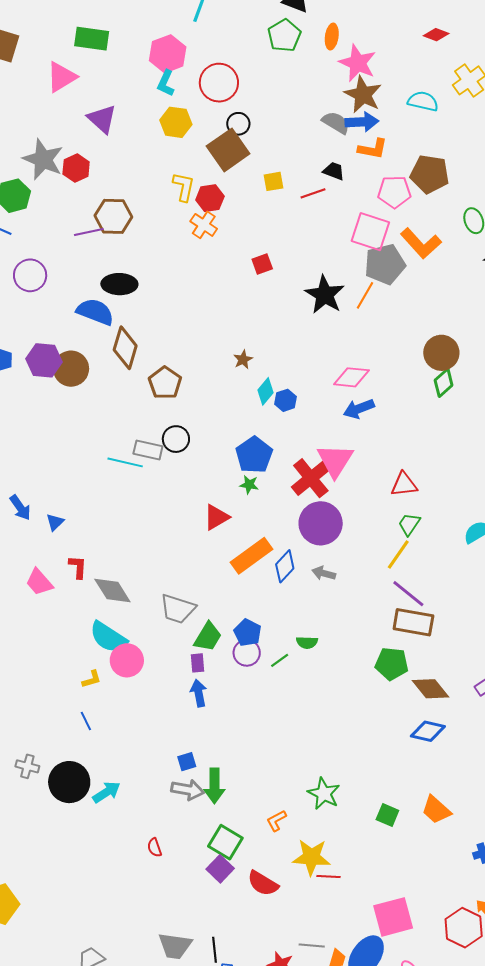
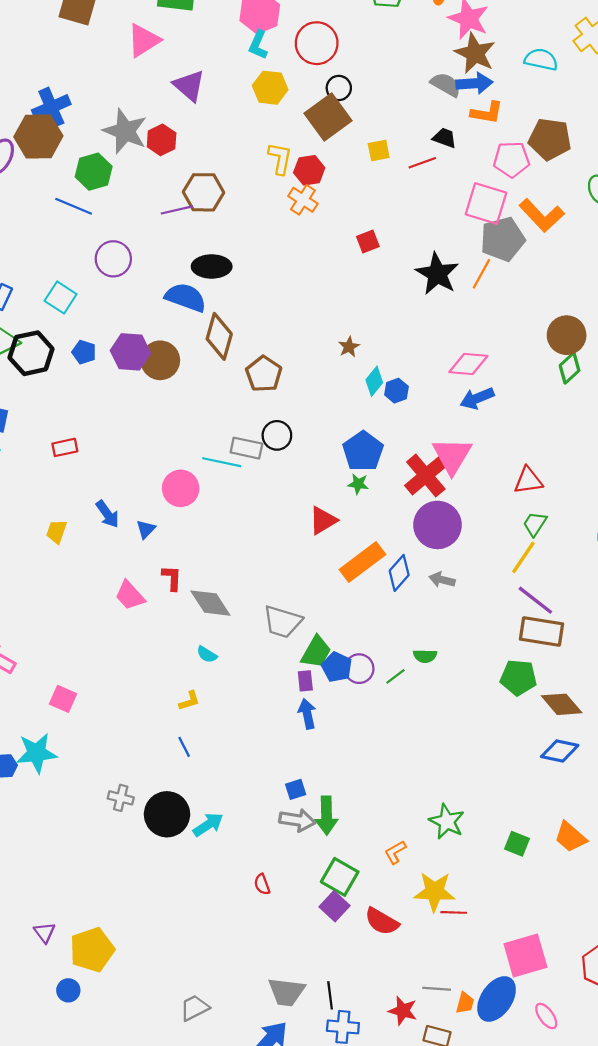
blue pentagon: (248, 633) -> (337, 667), moved
cyan semicircle: (108, 637) -> (207, 654), size x0.5
pink circle: (127, 660) -> (181, 488), moved

